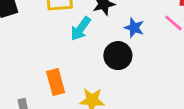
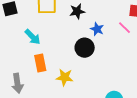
cyan arrow: (81, 29) -> (33, 37), moved, turned -84

